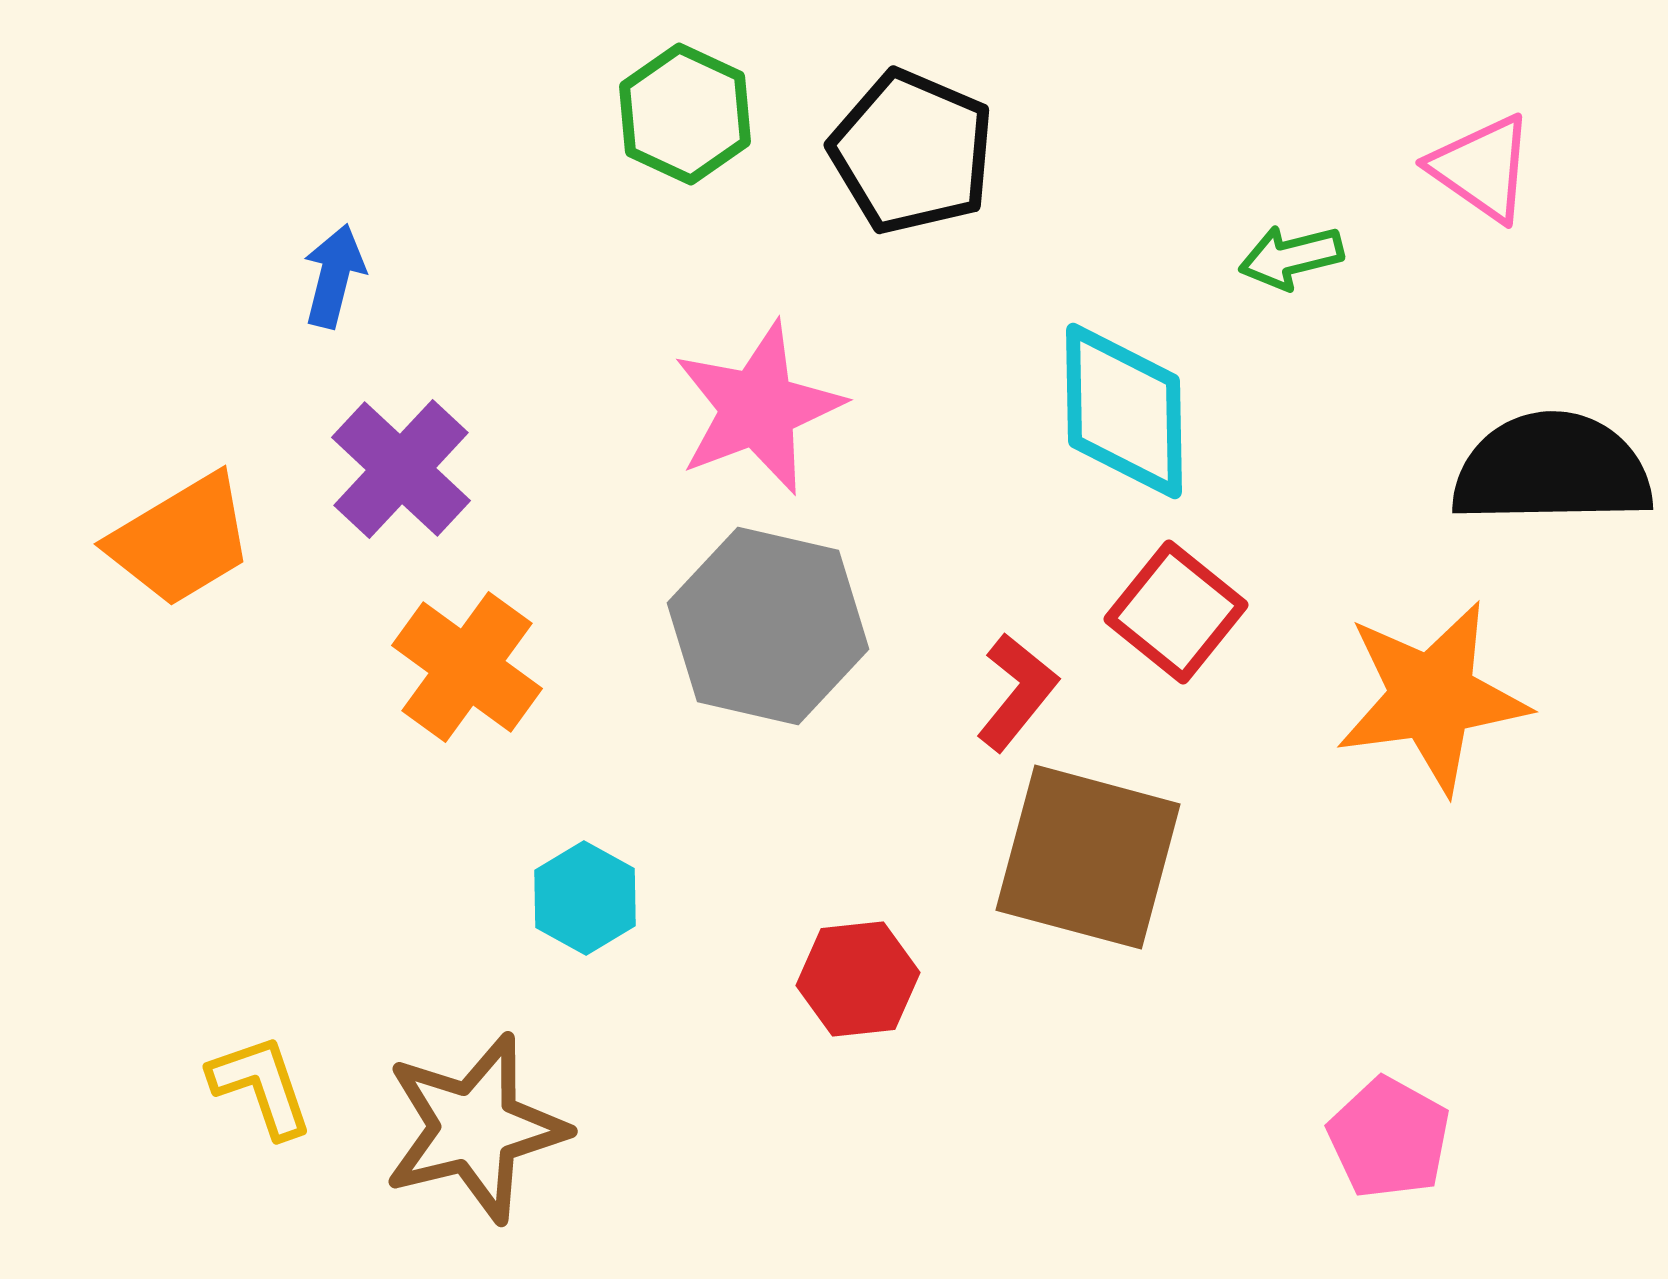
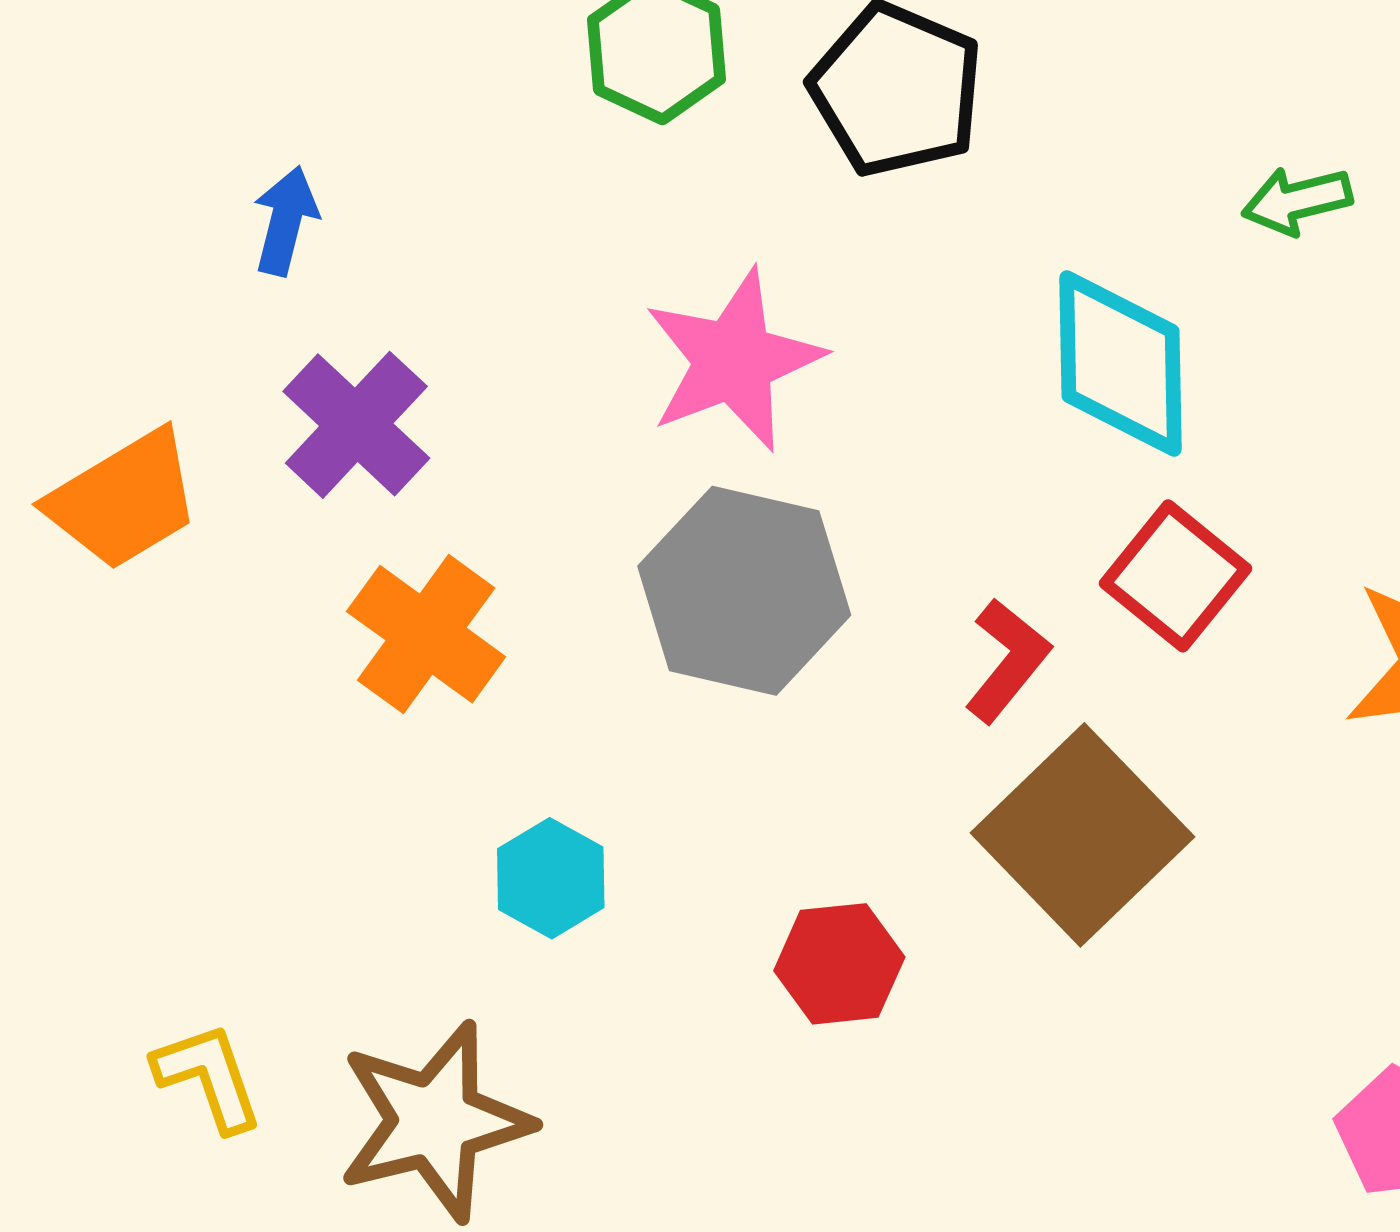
brown square: (1088, 857) -> (1082, 835), turned 31

